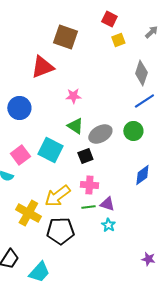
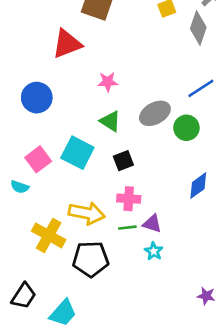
gray diamond: (141, 73) -> (198, 28), moved
gray ellipse: (100, 134) -> (155, 113), moved
yellow arrow: (57, 196) -> (87, 213), turned -132

